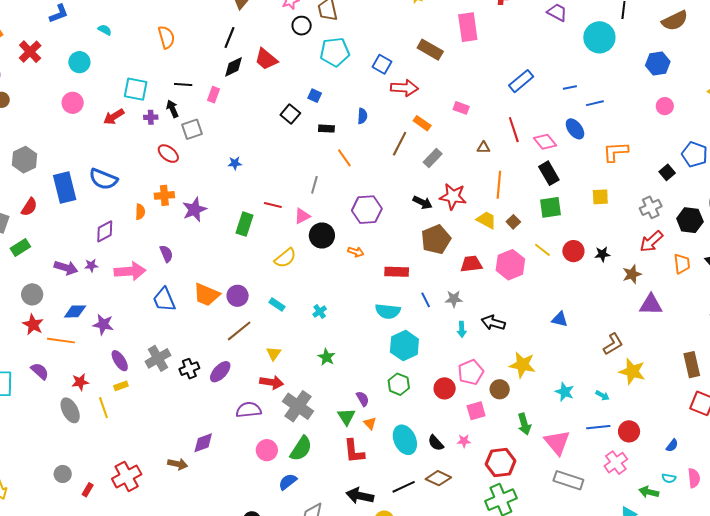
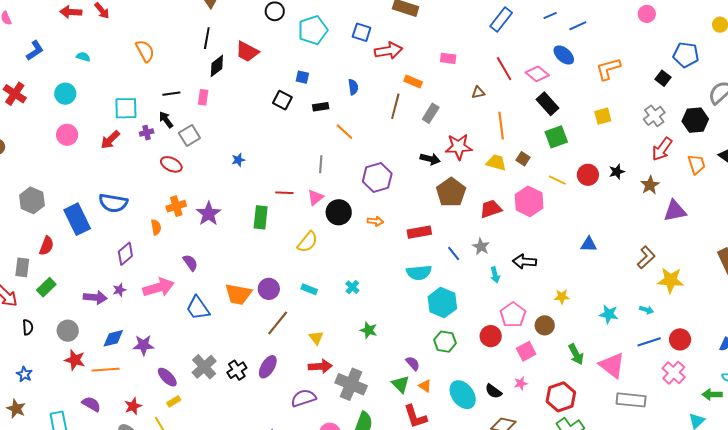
gray star: (454, 299) -> (481, 247), turned -30
yellow star: (522, 365) -> (562, 297), size x0.6

